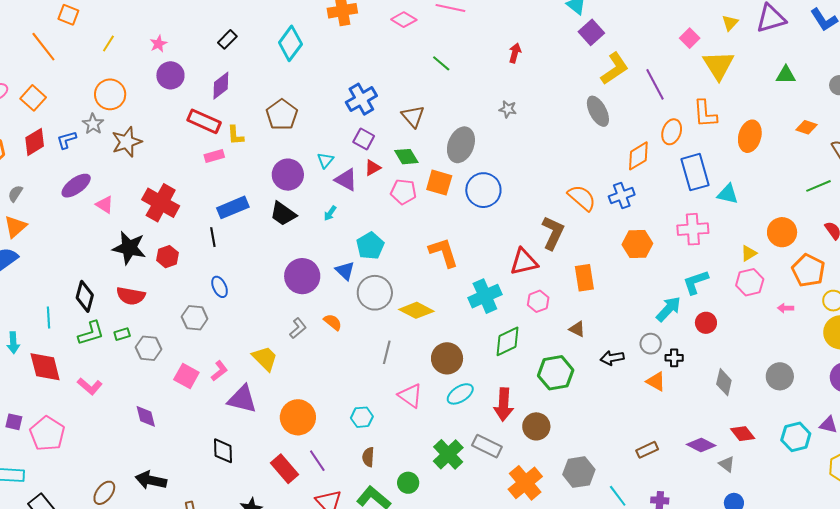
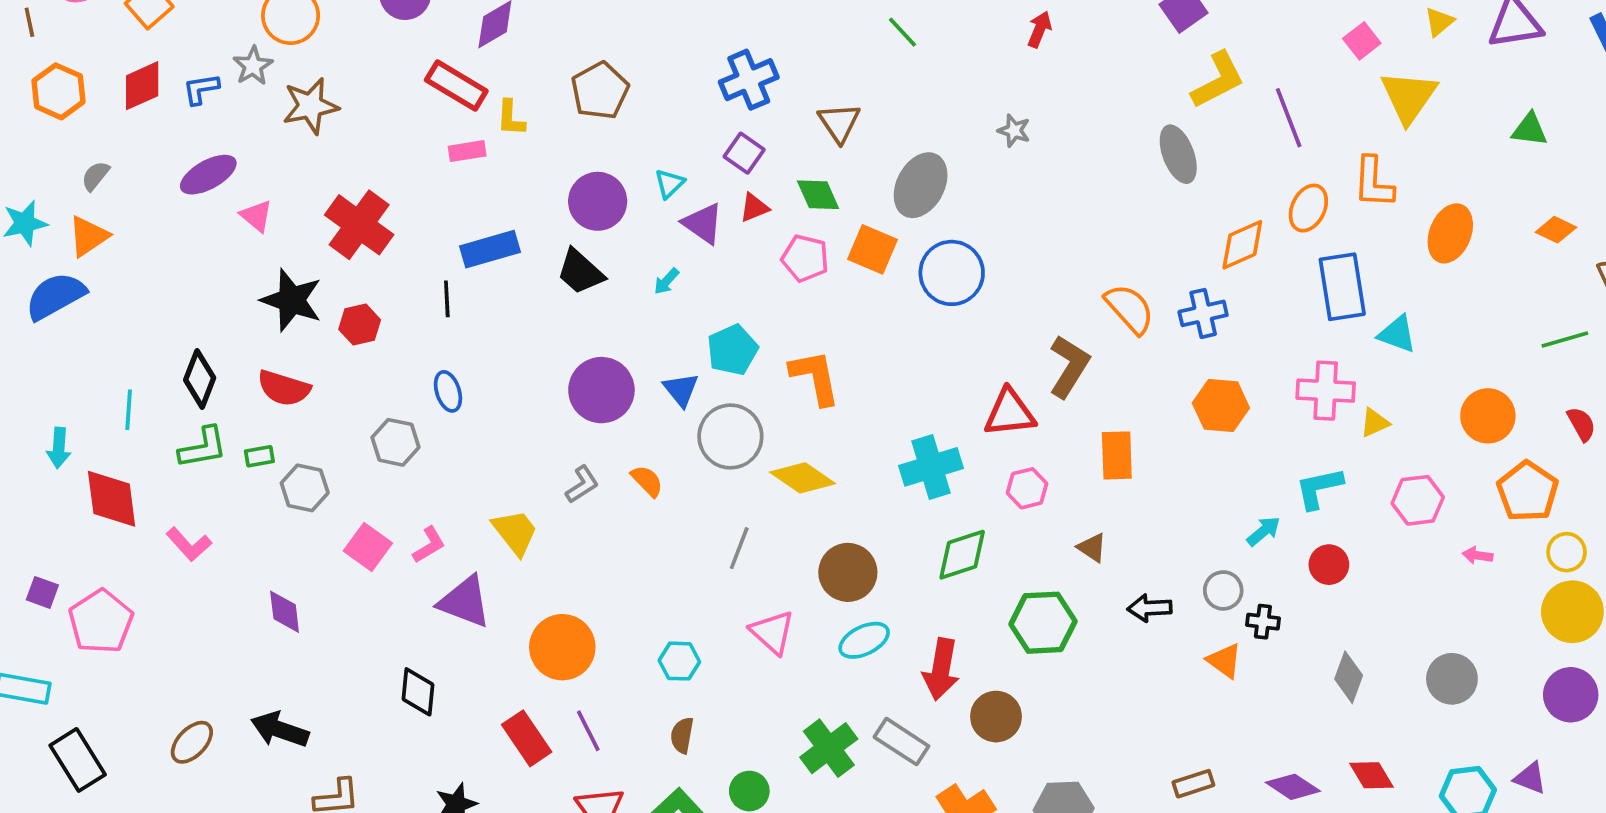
orange L-shape: (444, 252) -> (815, 377), moved
yellow triangle: (749, 253) -> (1375, 423), moved
cyan arrow: (669, 309) -> (1263, 531), size x0.7

